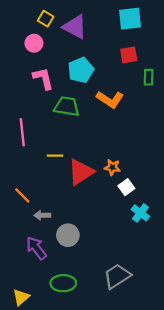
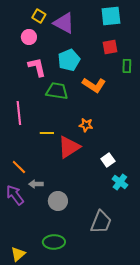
orange star: (112, 167) -> (86, 125), moved
purple arrow: (36, 248) -> (15, 195), moved
gray trapezoid: (117, 276) -> (101, 222), moved, turned 145

